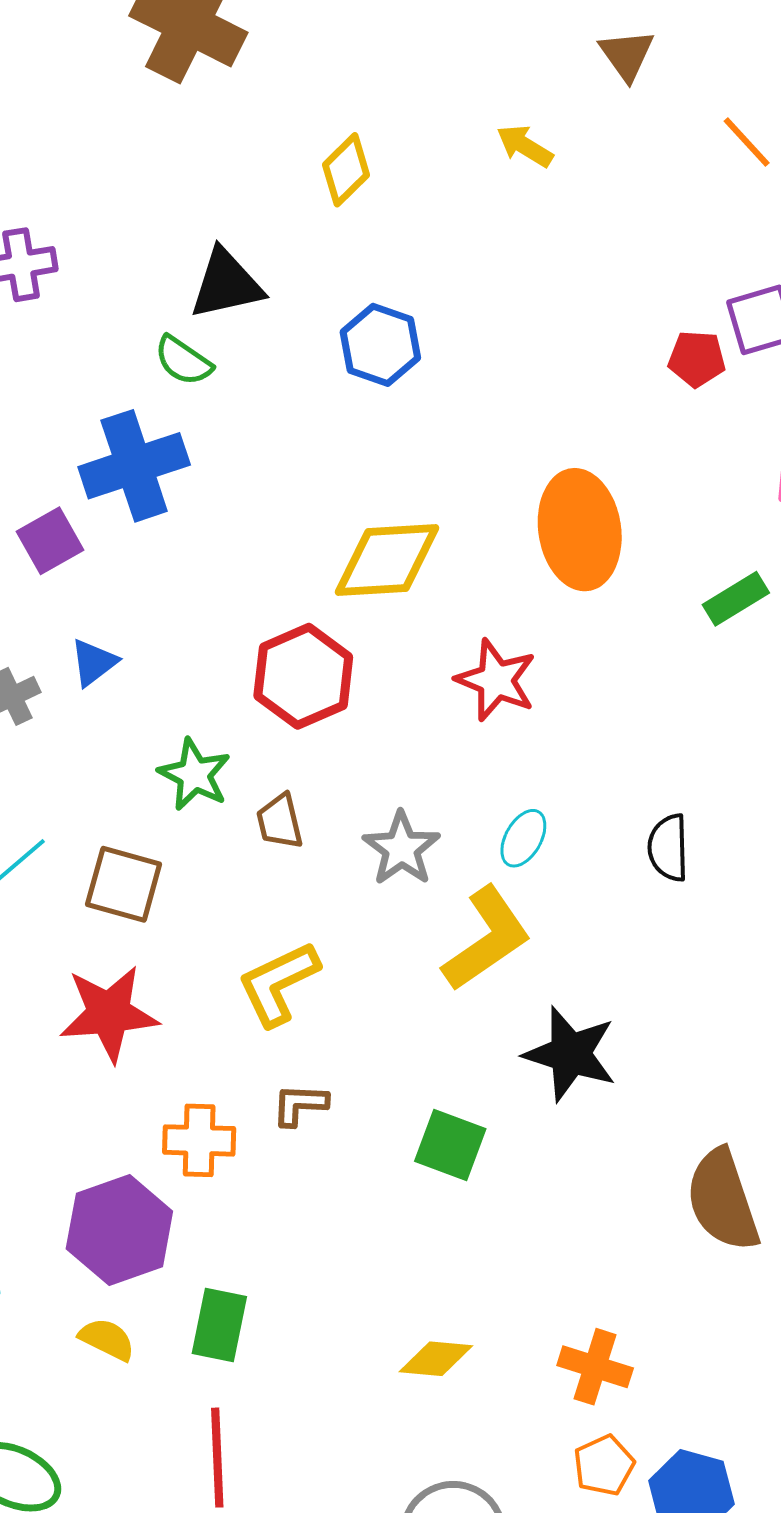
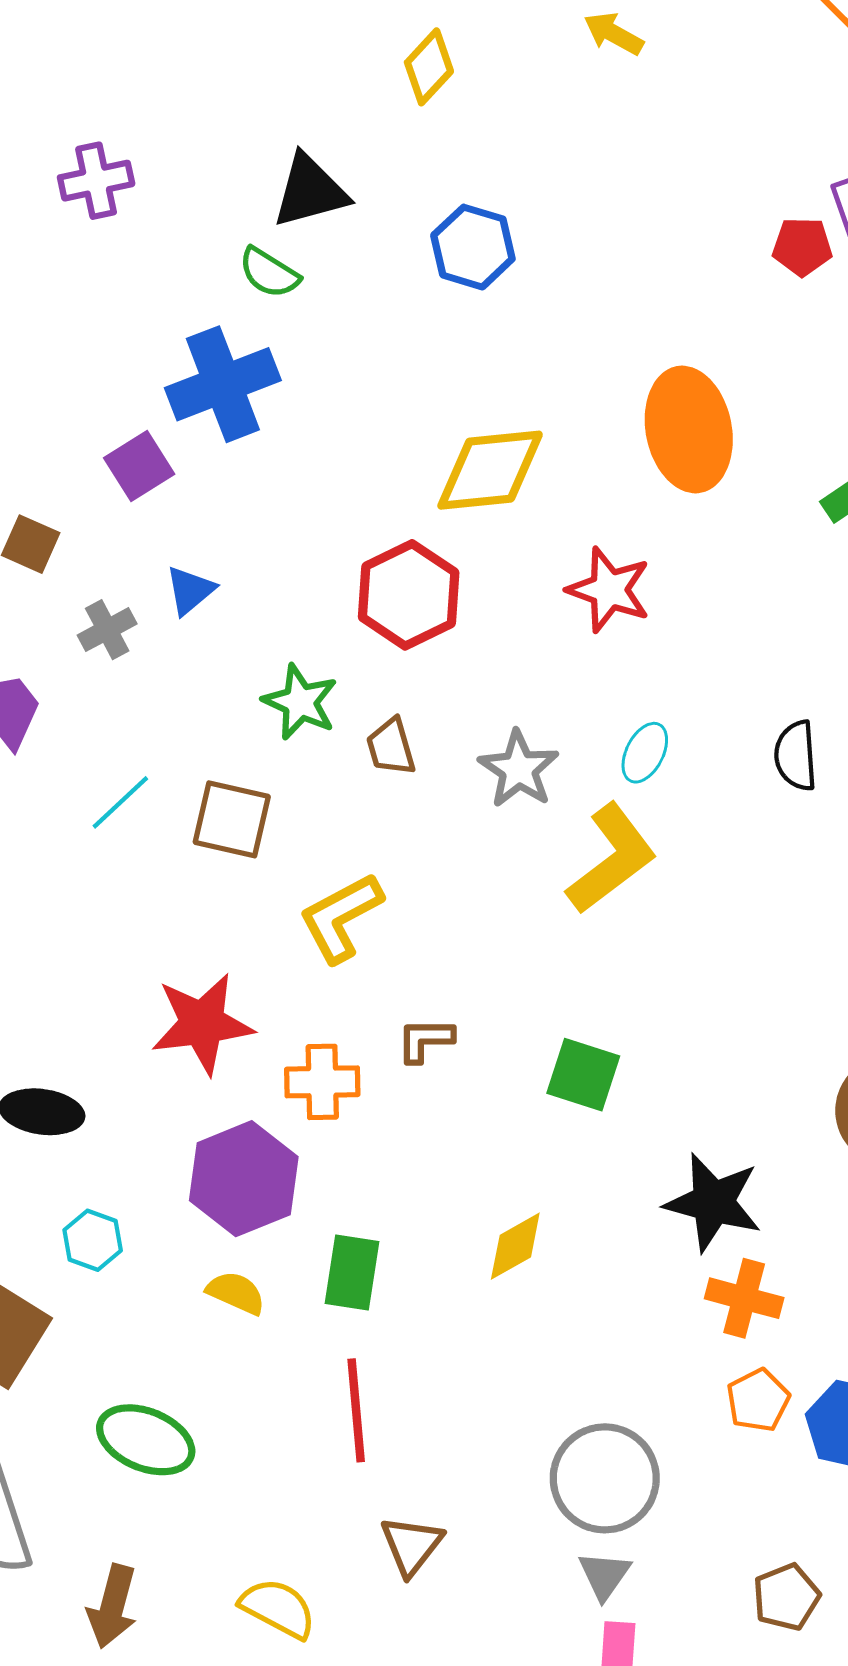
yellow L-shape: (278, 983) -> (341, 917), moved
red star: (109, 1013) -> (202, 1024), moved
black star: (570, 1054) -> (713, 1202), moved
yellow diamond: (436, 1359) -> (515, 1246), moved, turned -32

